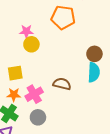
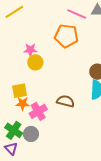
orange star: (14, 95) -> (23, 104), moved
gray circle: (38, 117) -> (31, 134), moved

